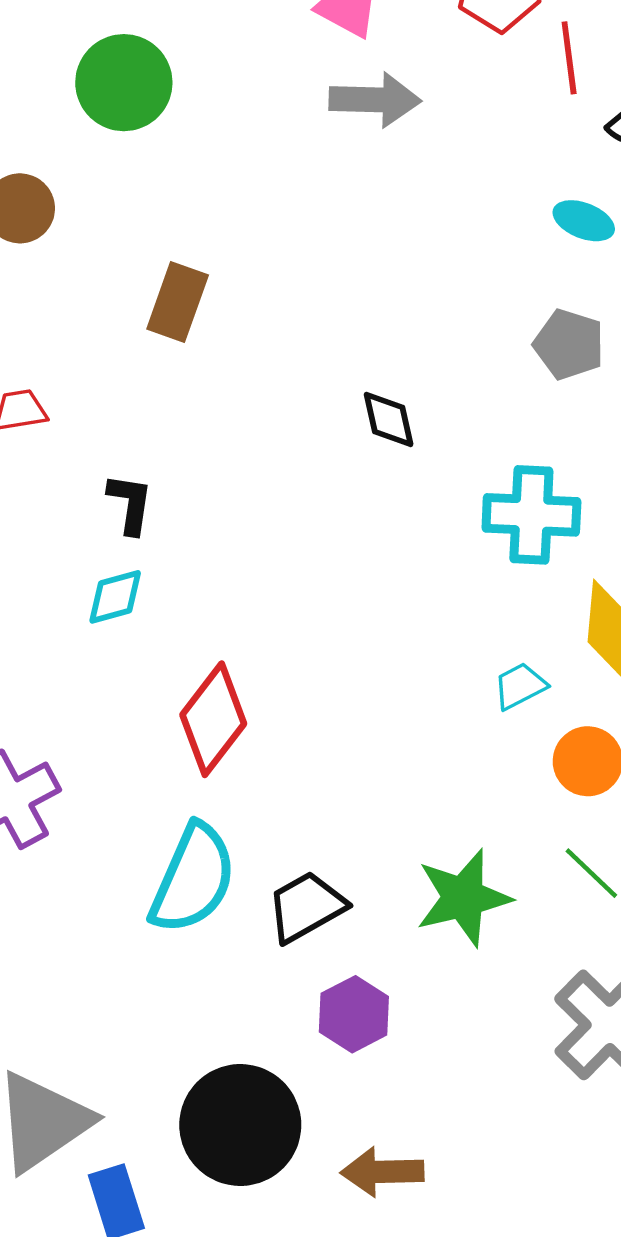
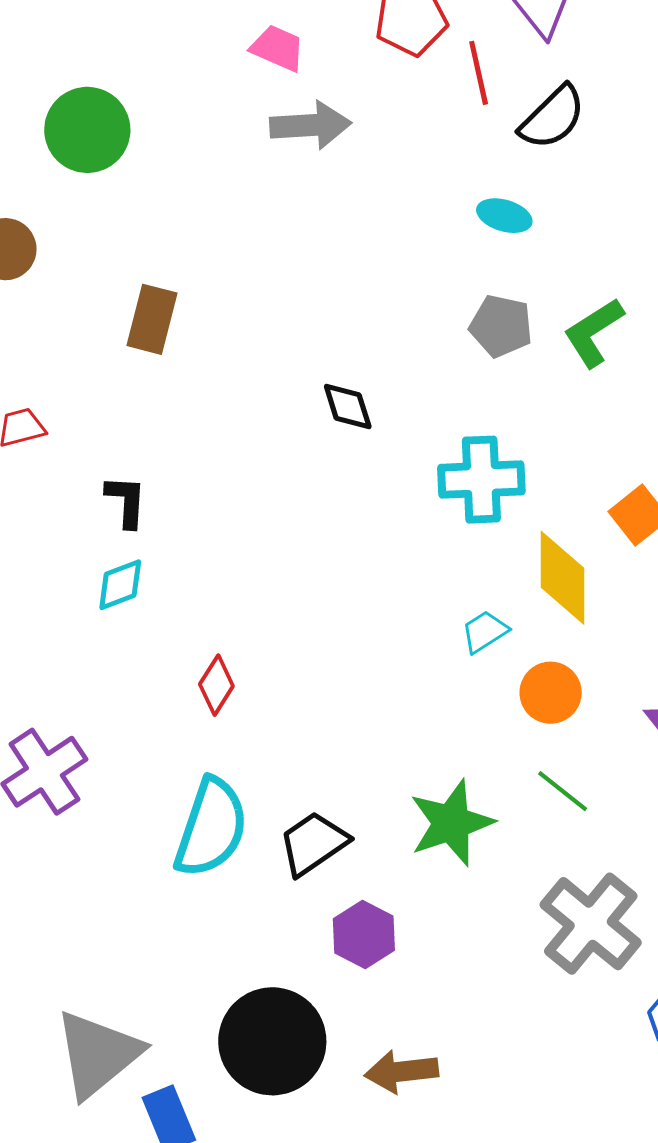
red diamond: (213, 719) -> (216, 685), size x0.6

